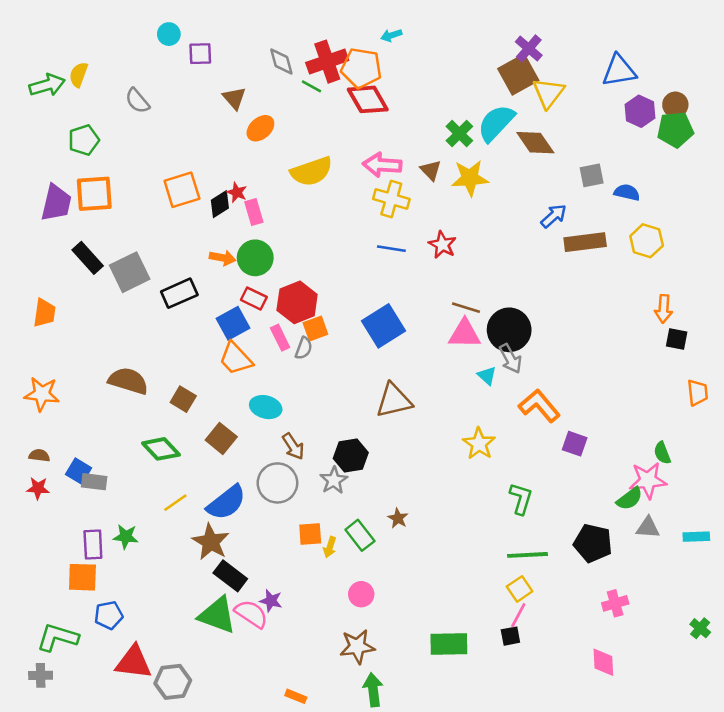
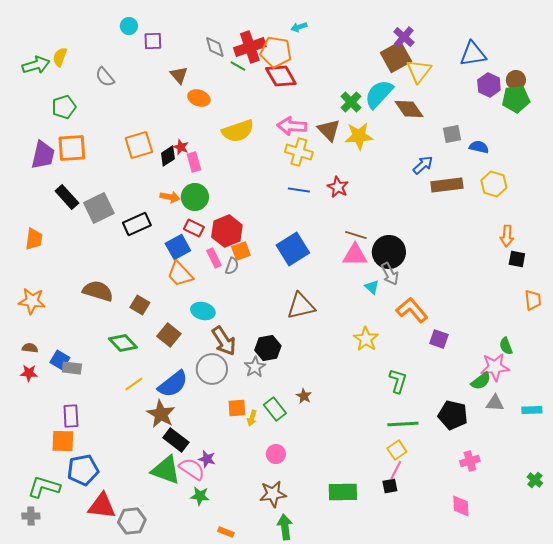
orange ellipse: (260, 128) -> (199, 98), turned 60
brown triangle: (431, 170) -> (329, 130), size x1.4
brown arrow: (293, 446) -> (224, 341), size x1.4
green star: (126, 537) -> (200, 496), moved
blue pentagon: (109, 615) -> (83, 470), size x1.4

